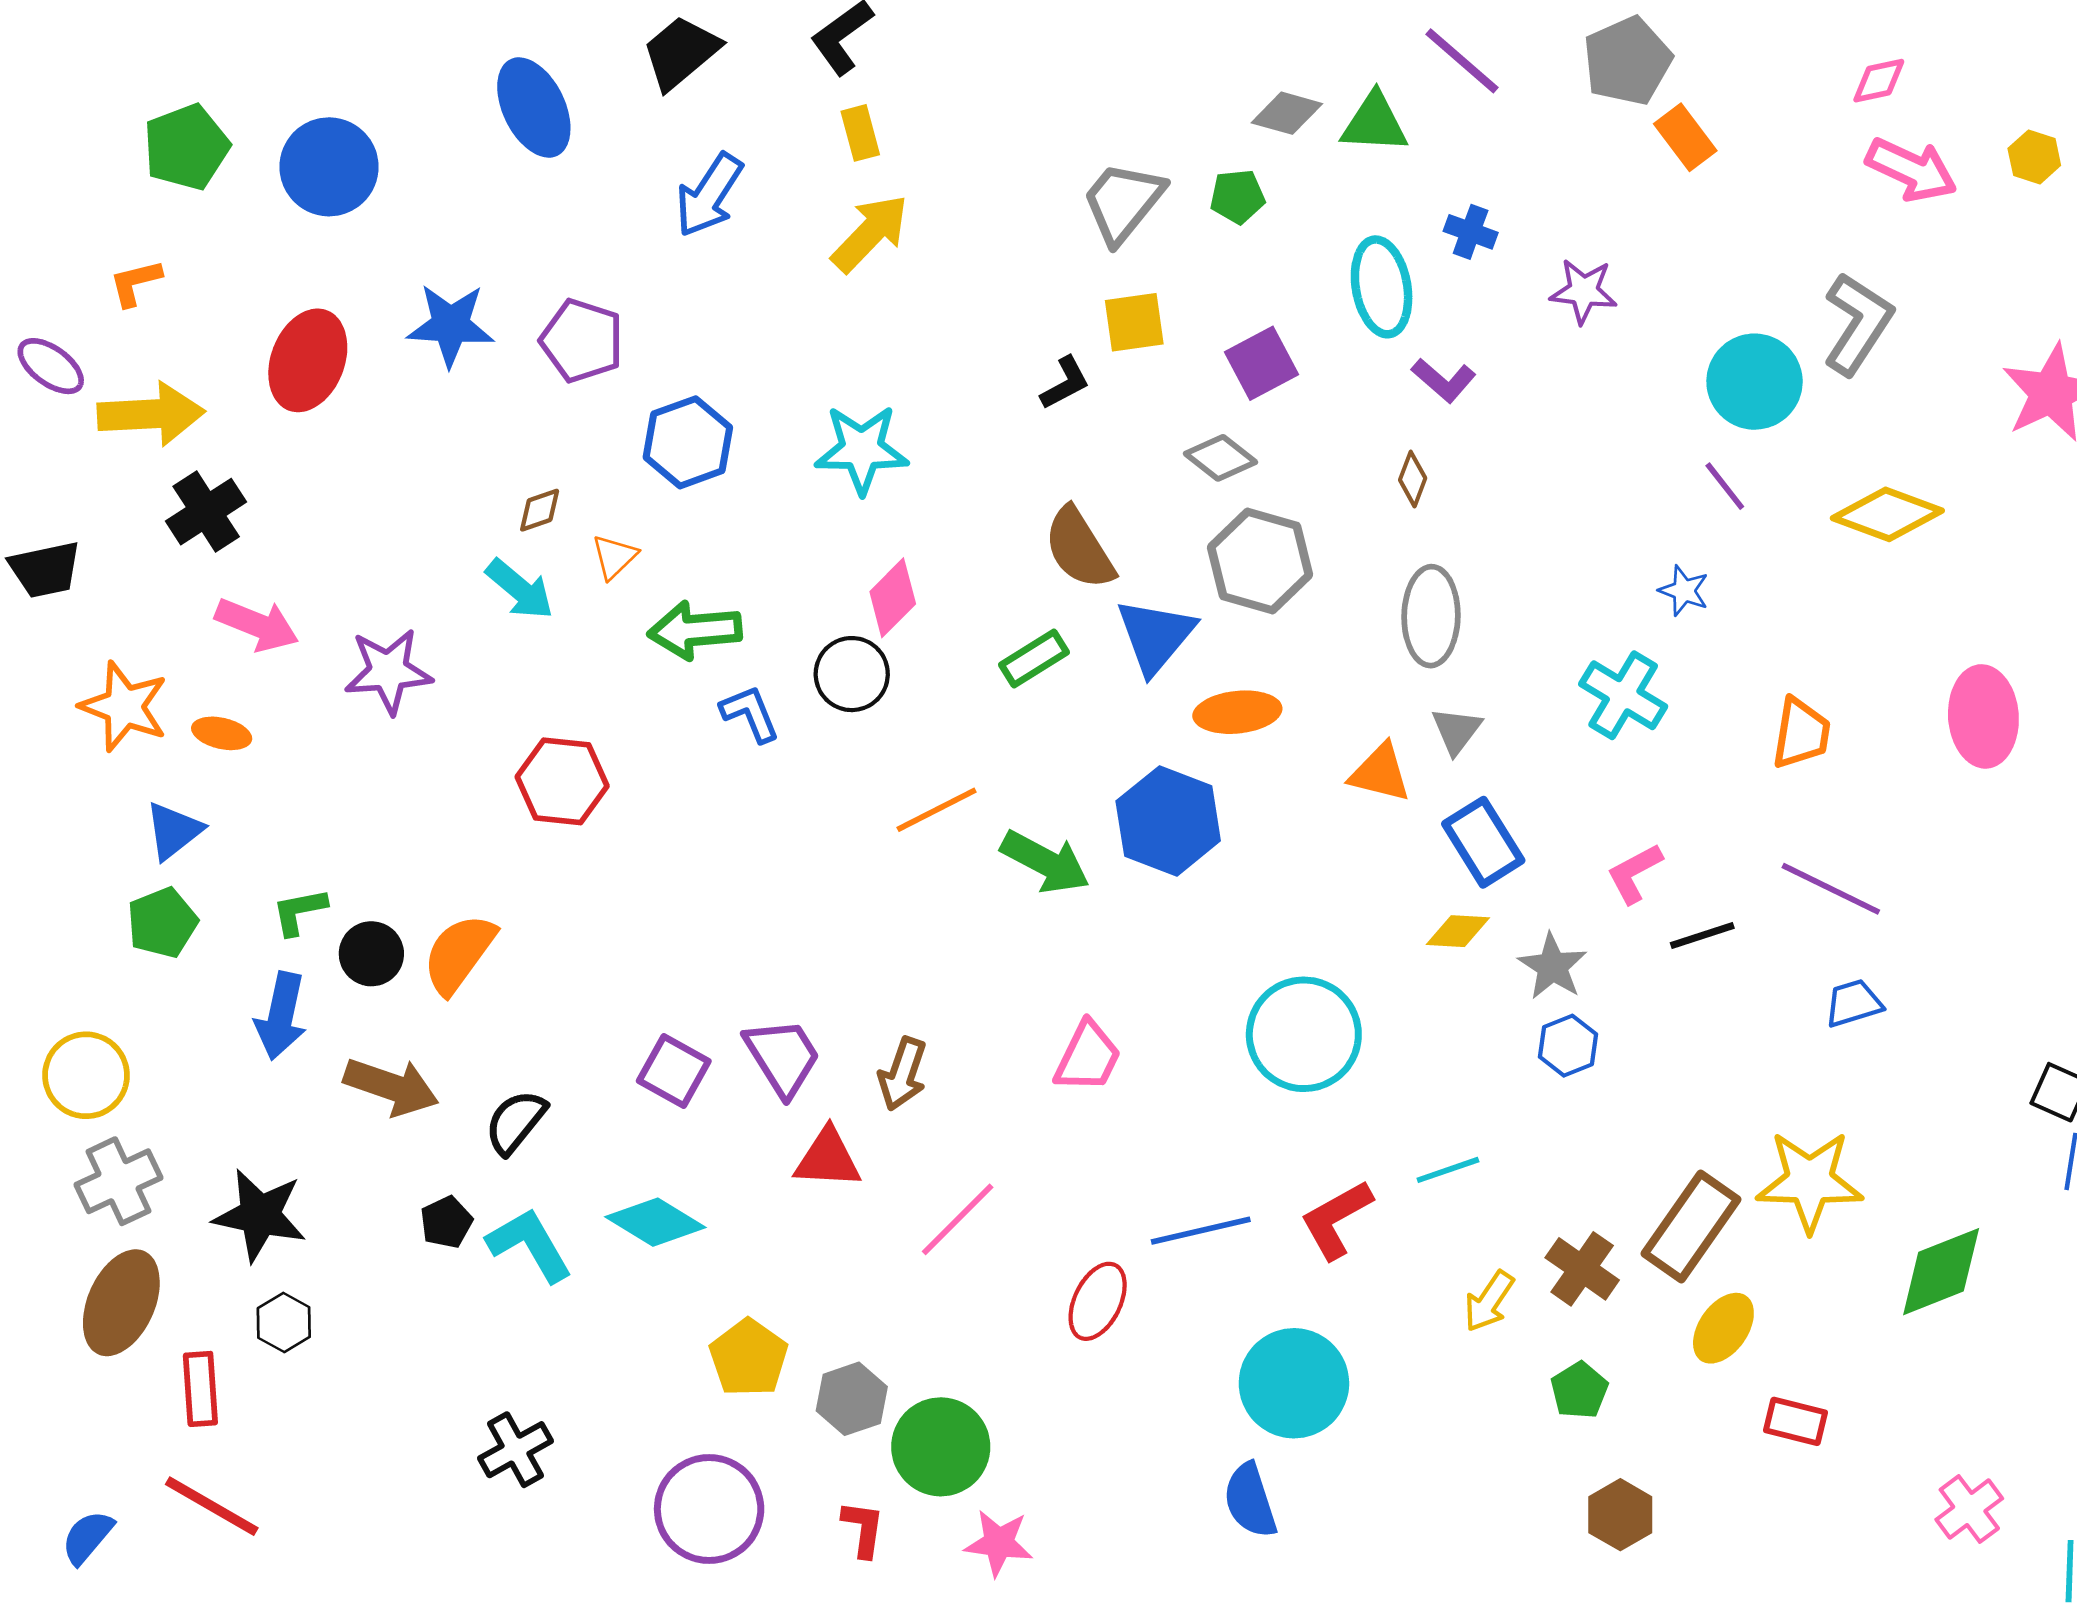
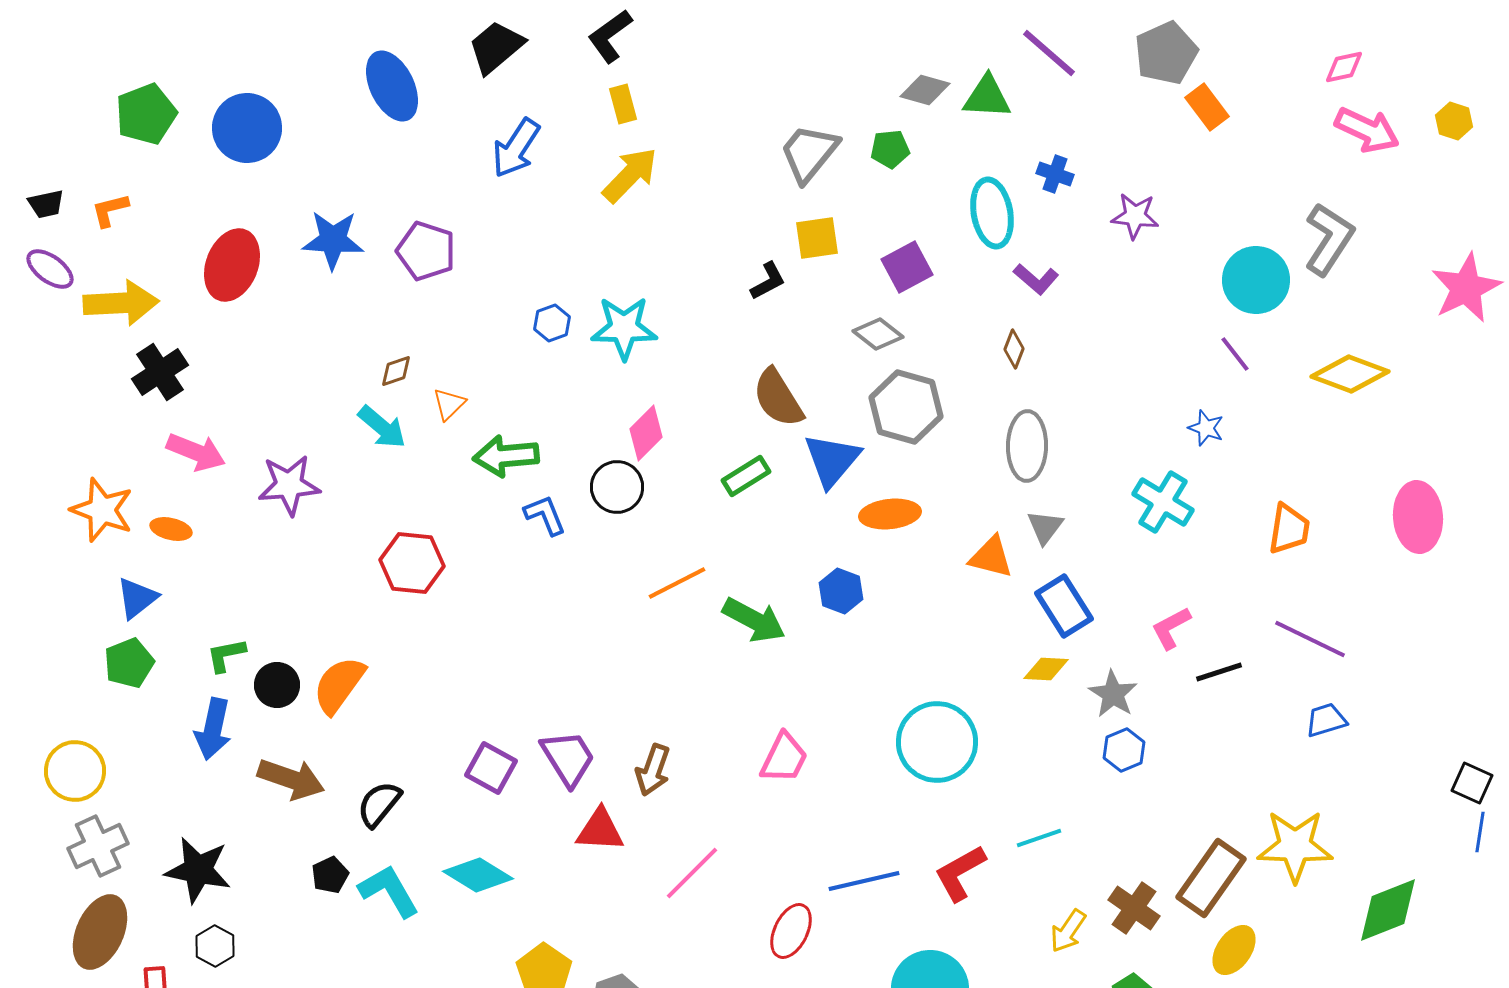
blue hexagon: (688, 442) -> (552, 323), moved, size x0.6
black trapezoid: (45, 569) -> (46, 204), moved, size x0.7
blue hexagon: (1168, 821) -> (841, 591), size x0.6

